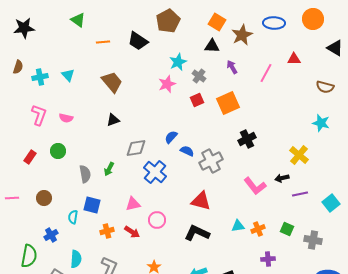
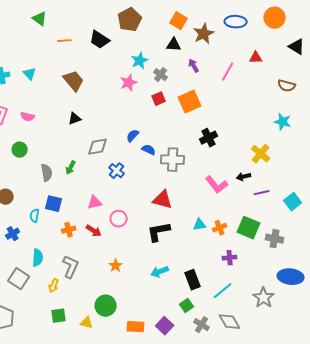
gray cross: (211, 161) -> (173, 160), turned 30
blue cross: (155, 172) -> (117, 171), size x0.7
green square: (287, 229) -> (249, 228), size x1.6
black L-shape: (197, 233) -> (159, 232), turned -35

